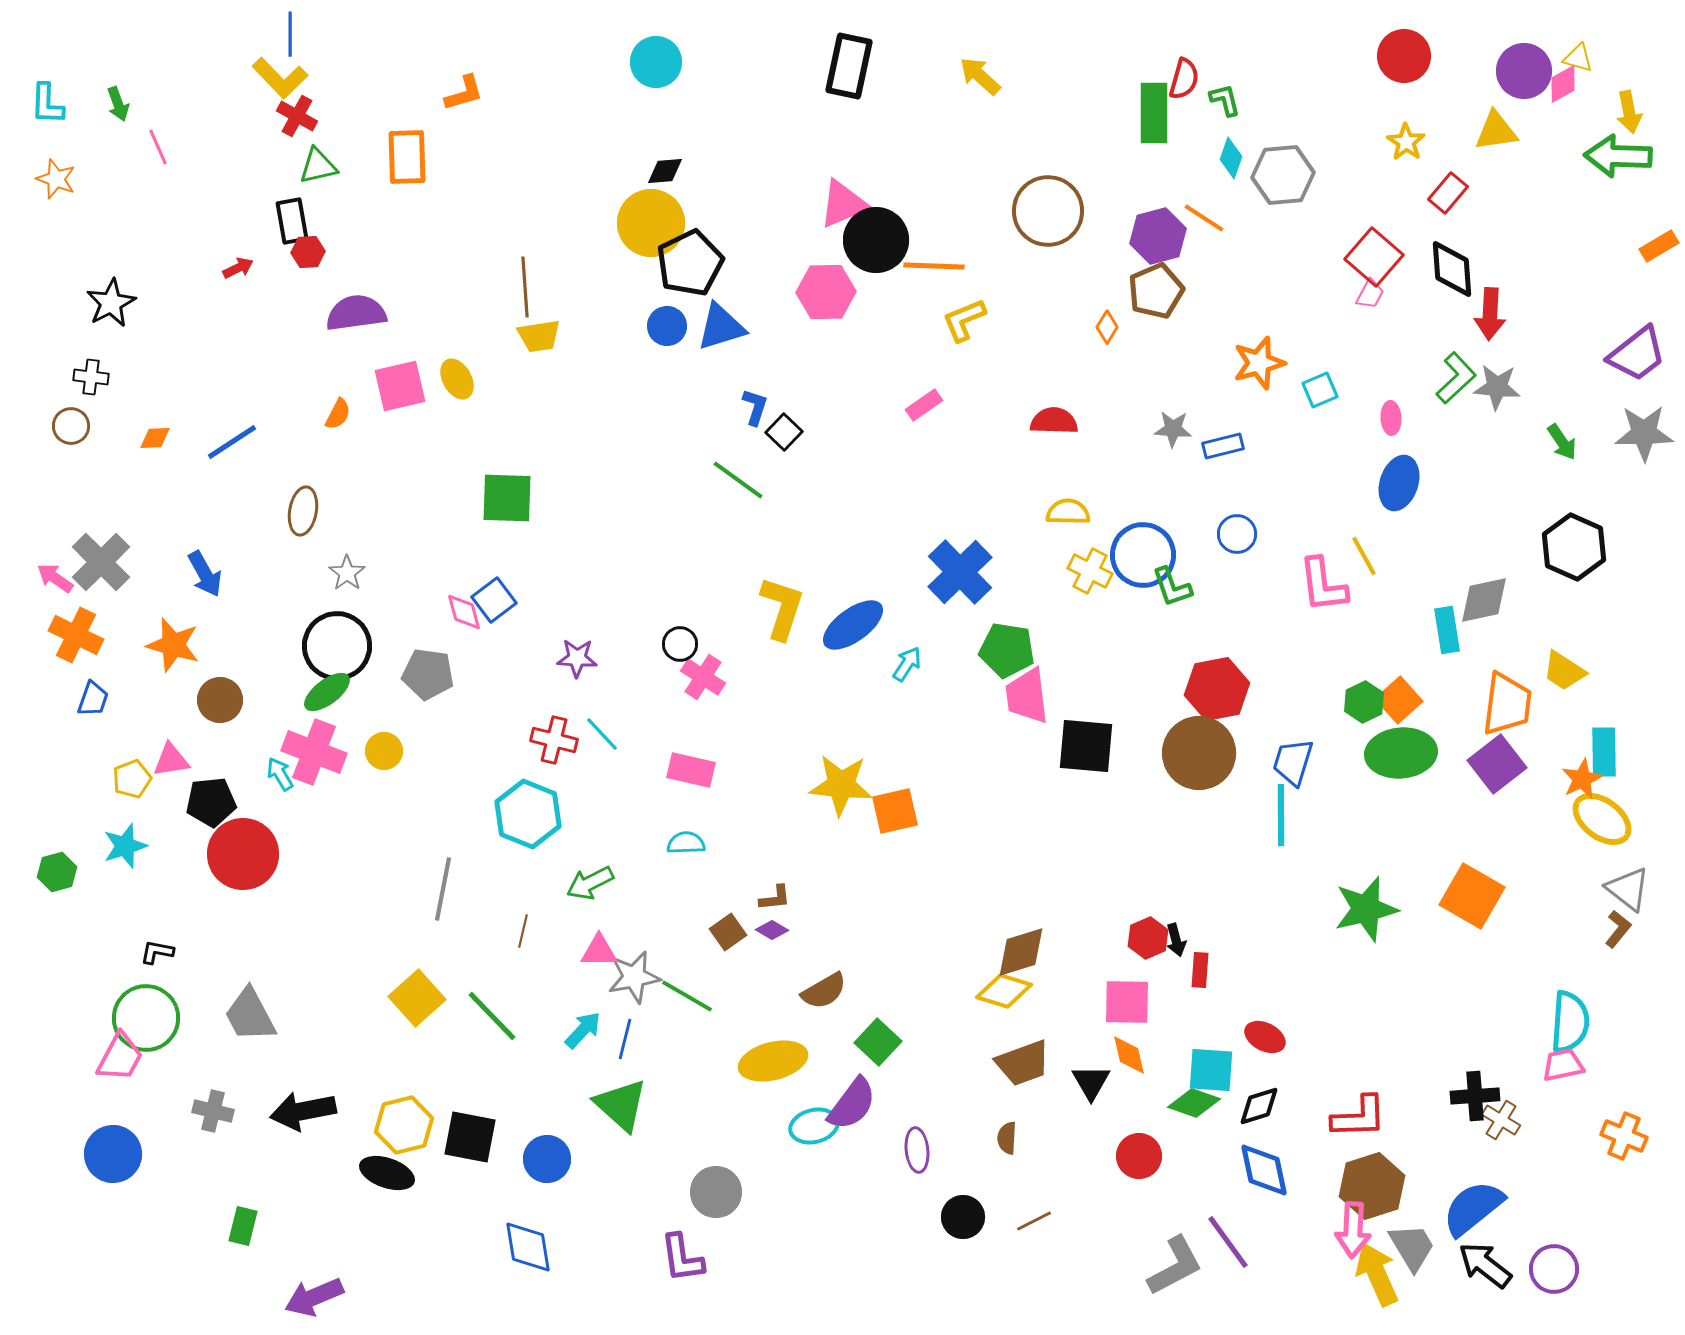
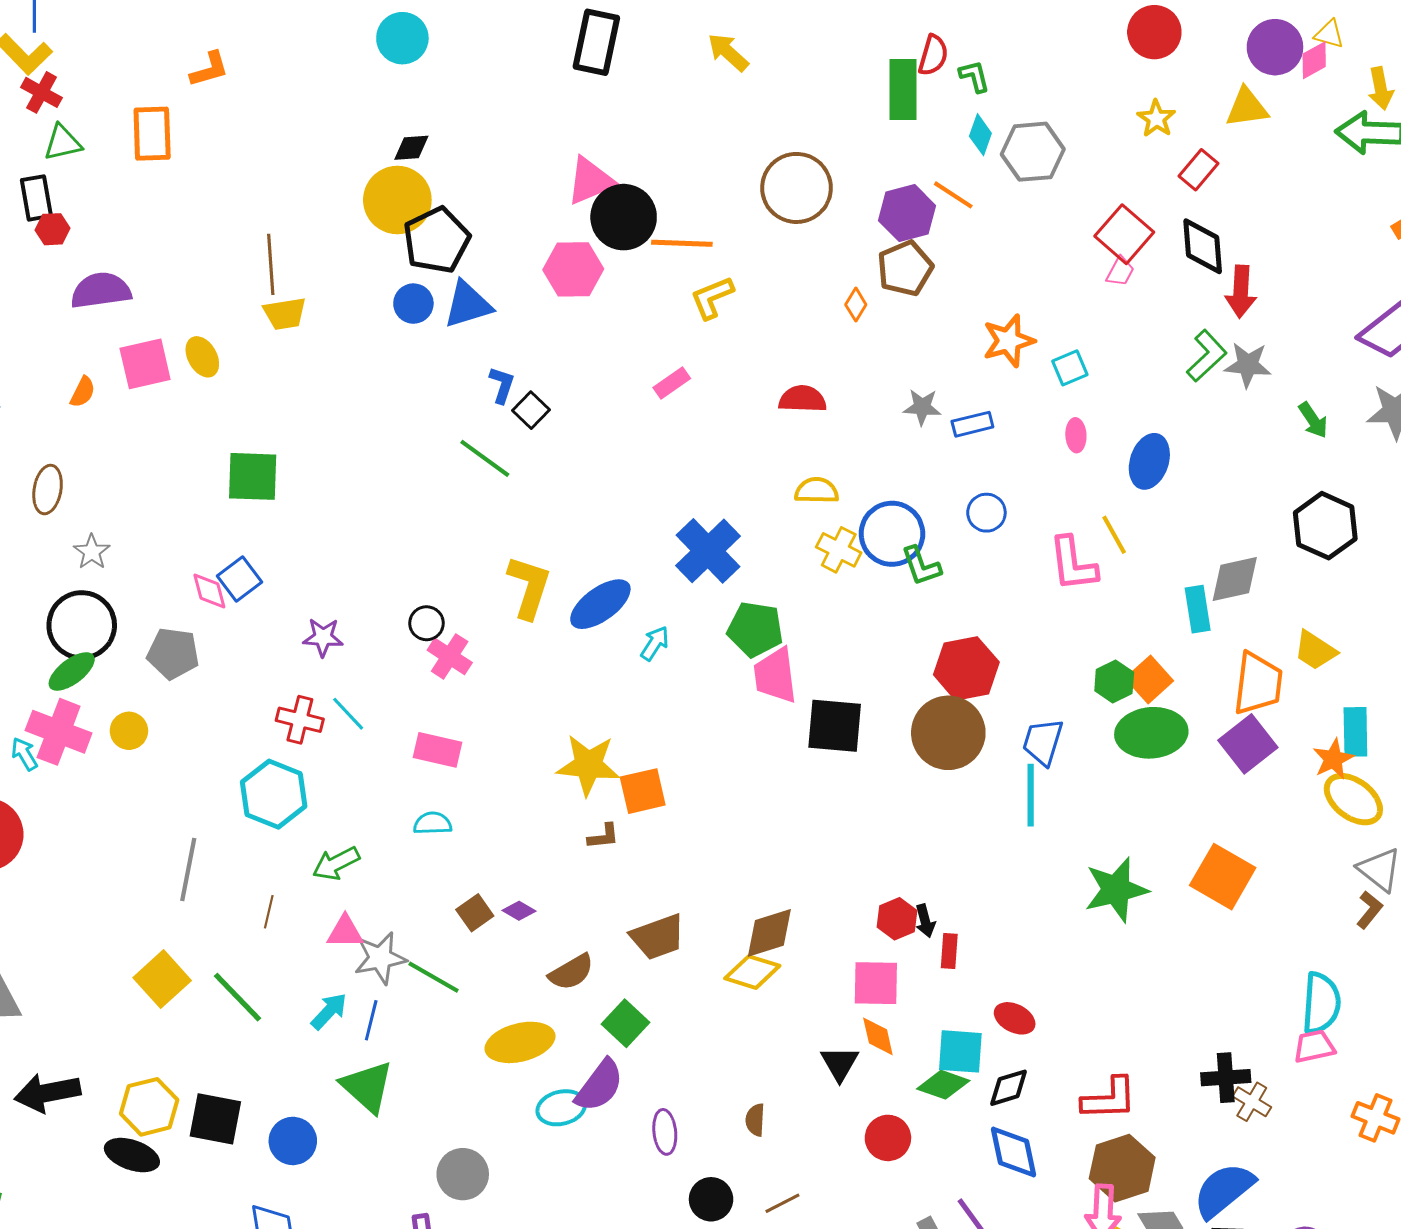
pink ellipse: (1391, 418) -> (1076, 435), moved
brown L-shape: (775, 898) -> (603, 836), moved
brown trapezoid: (1023, 1063) -> (658, 937), moved

